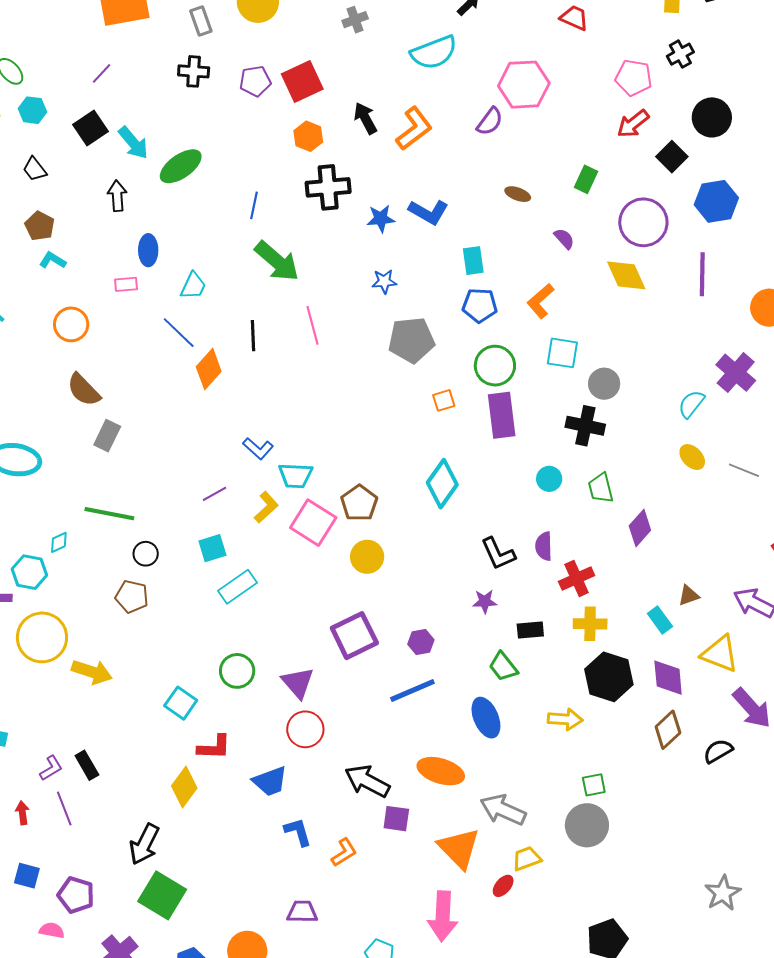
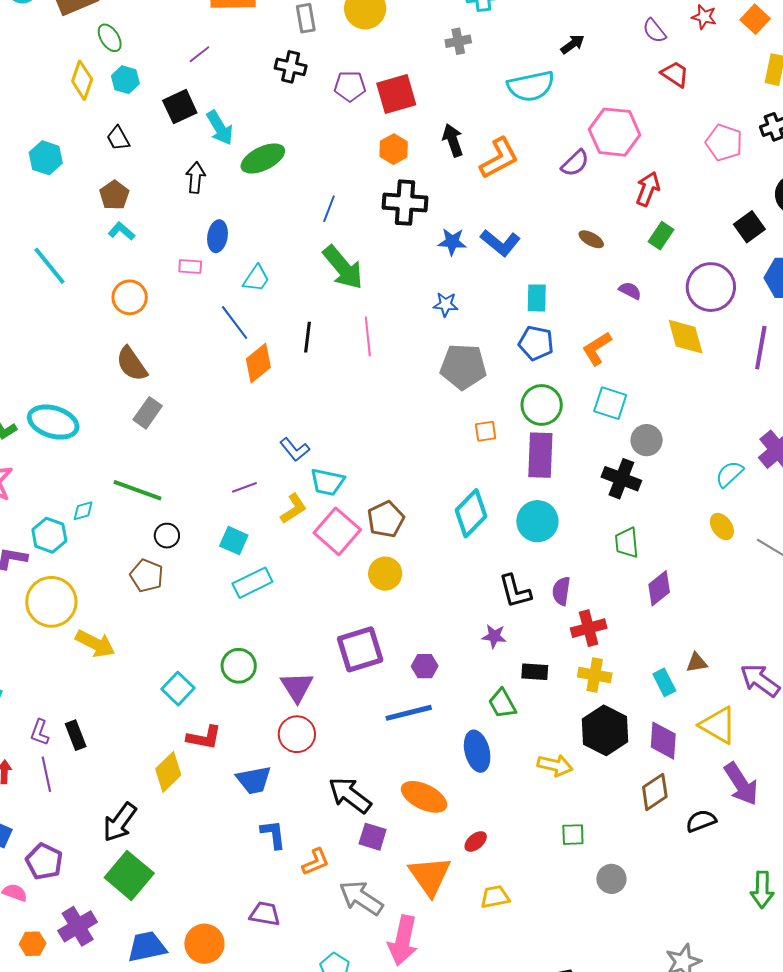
red arrow: (633, 124) -> (648, 189), moved, turned 140
purple semicircle: (564, 239) -> (630, 291), turned -30
cyan circle: (549, 479) -> (537, 521), moved, size x1.6
cyan square: (212, 548) -> (234, 541), turned 32
purple L-shape: (51, 768) -> (40, 732), turned 132
gray arrow: (503, 810) -> (361, 898), moved
gray circle: (587, 825) -> (611, 879), moved, size x0.7
red ellipse: (503, 886) -> (476, 841), moved

